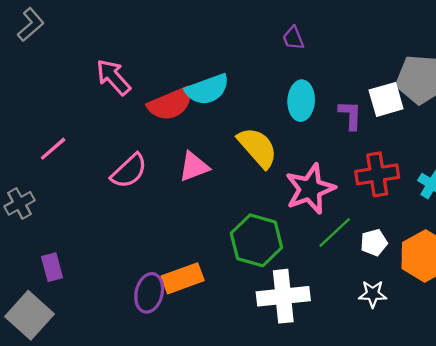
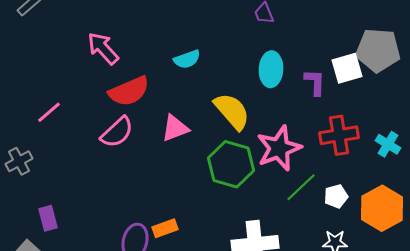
cyan semicircle: (207, 89) -> (187, 59), size x0.7
red semicircle: (170, 104) -> (129, 91), moved
green hexagon: (256, 240) -> (231, 164), moved
orange rectangle: (183, 278) -> (165, 228), size x0.7

